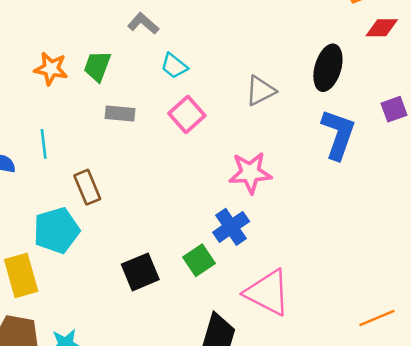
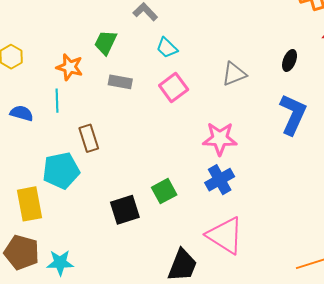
black ellipse: (328, 68) -> (290, 60), size x0.6
orange star: (51, 69) -> (70, 67), moved
blue cross: (231, 227) -> (220, 180), moved
green square: (199, 260) -> (164, 191), moved

